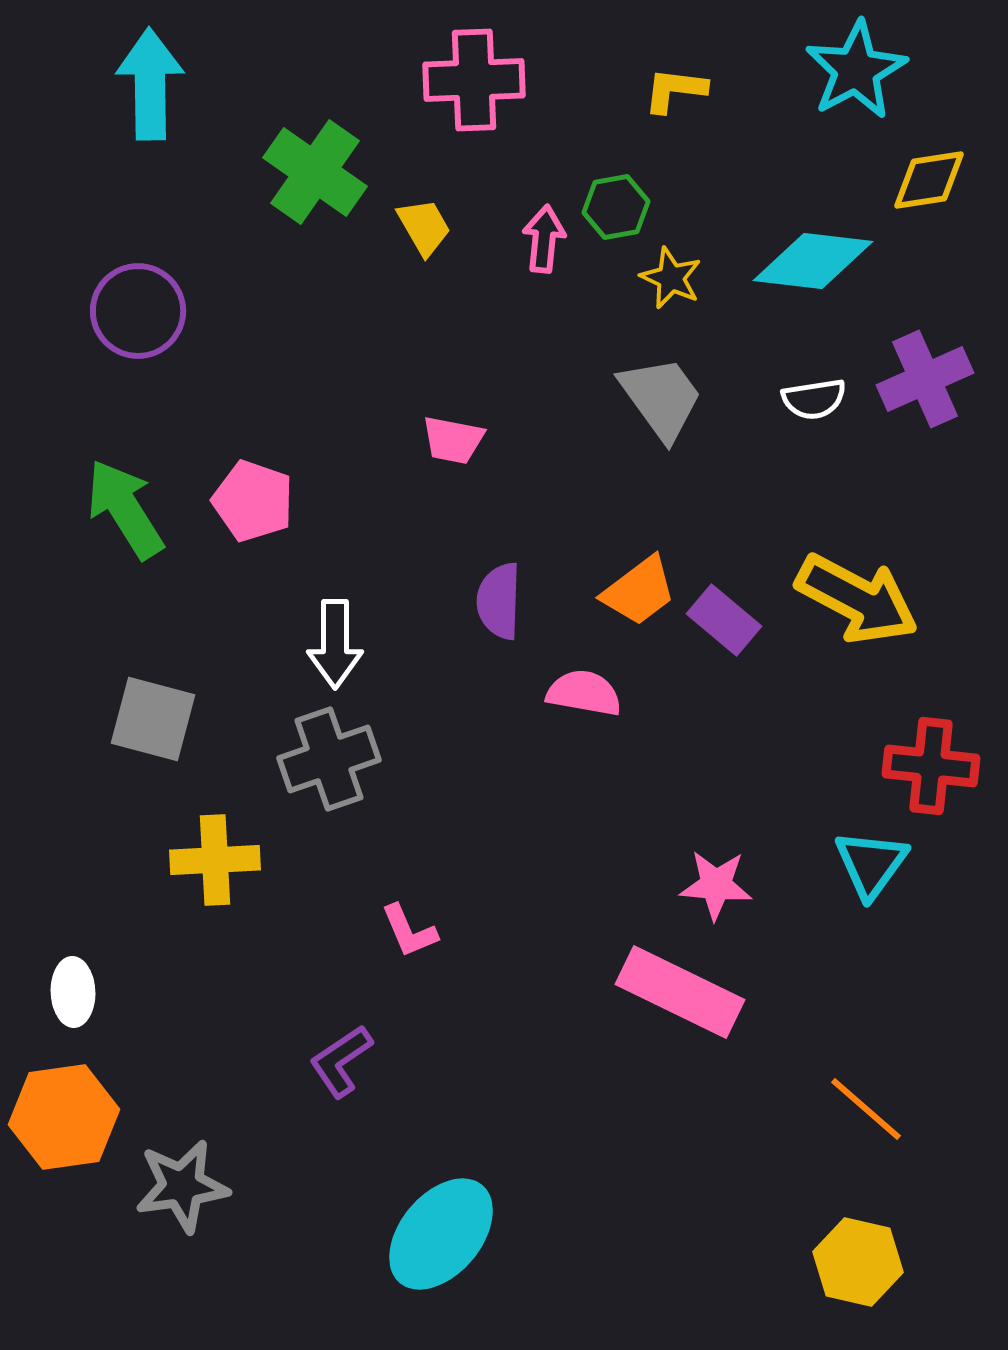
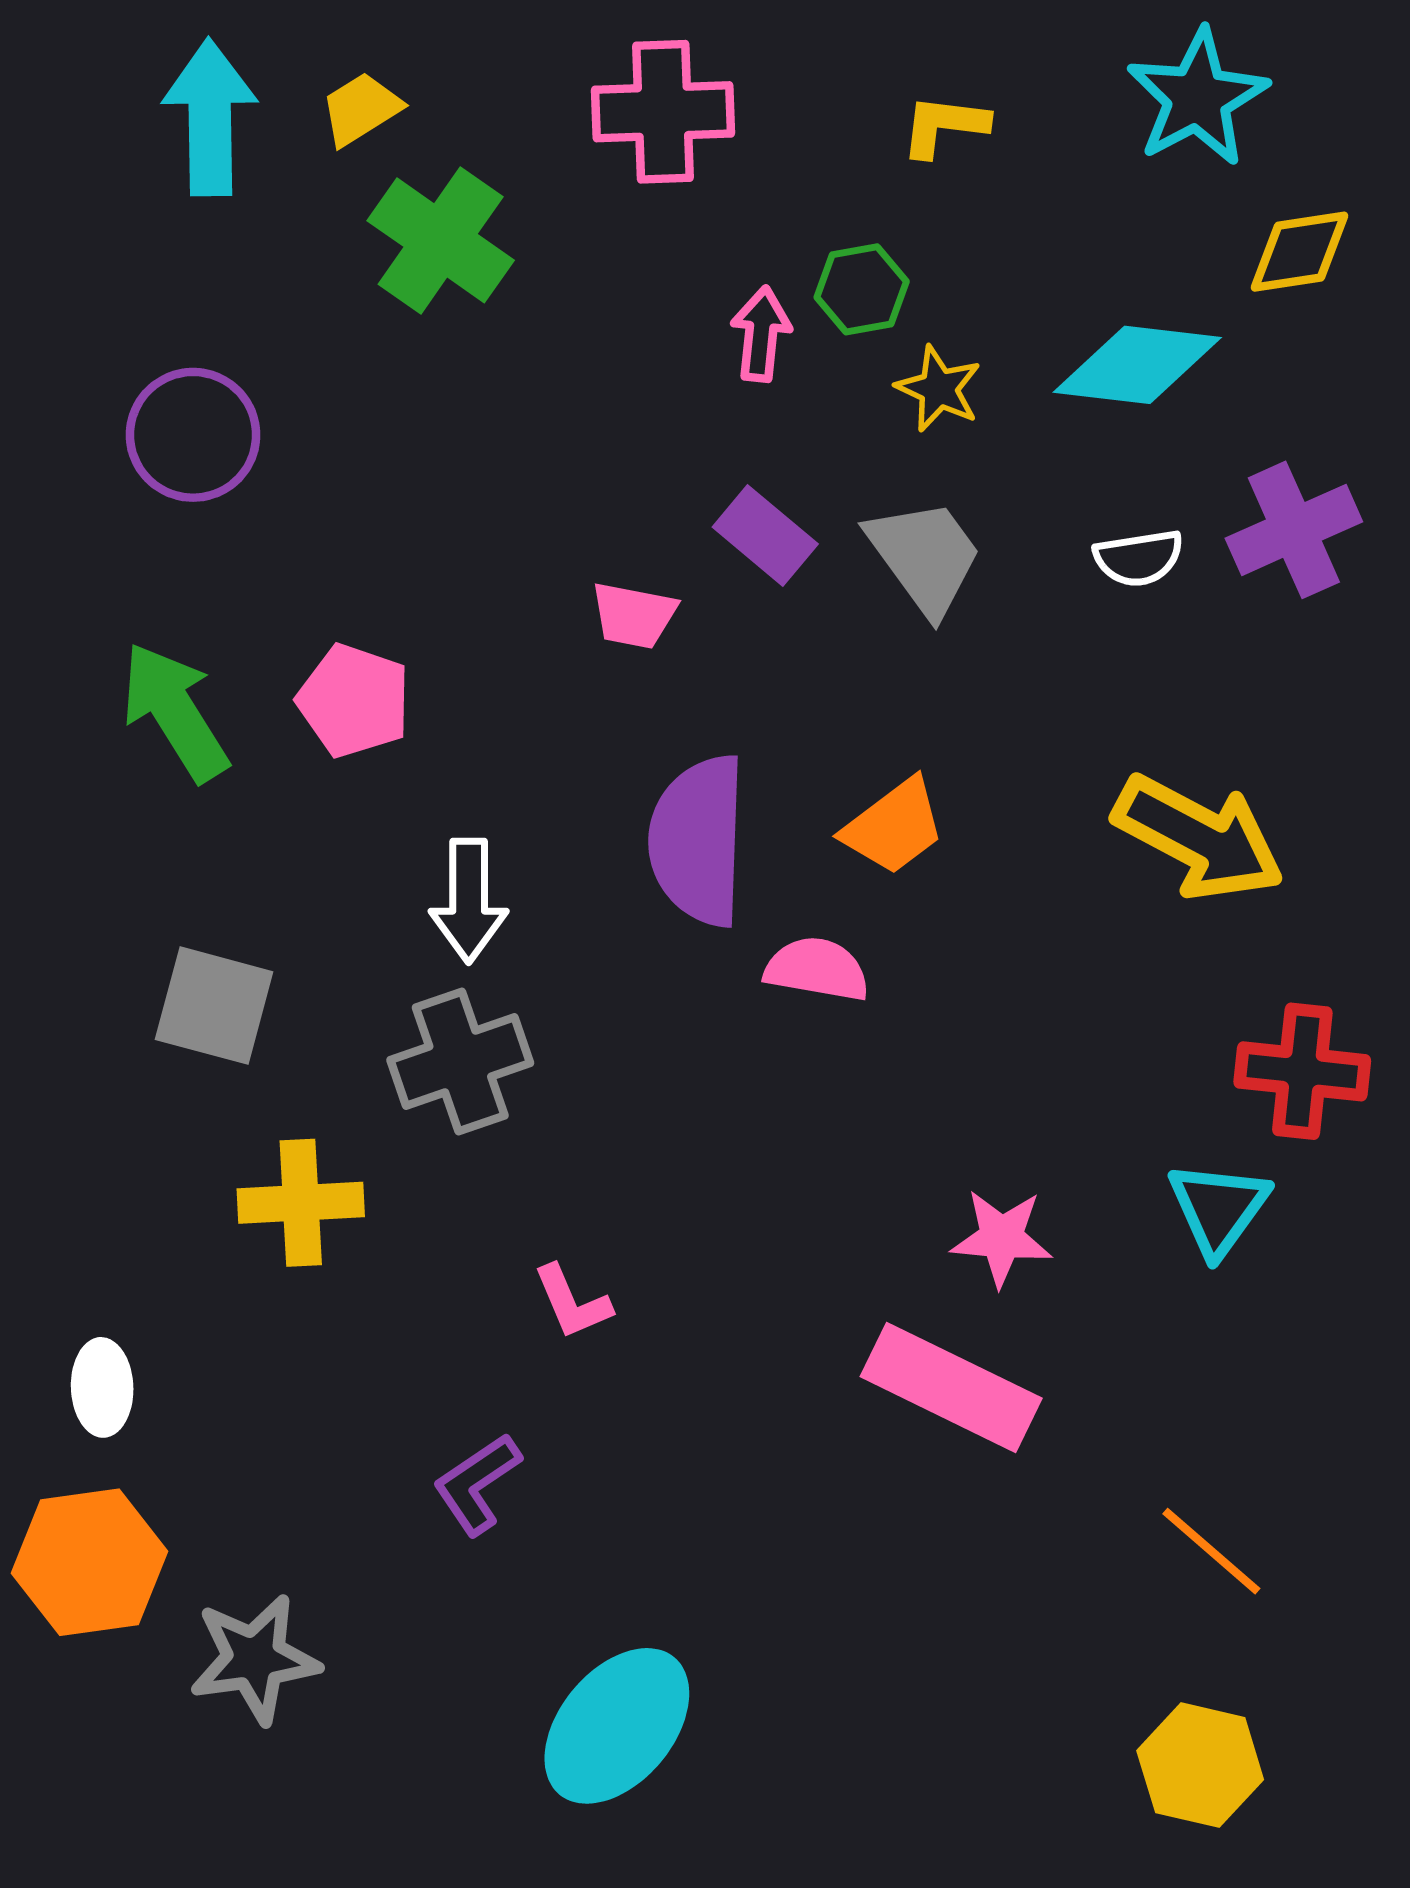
yellow trapezoid: (424, 227) -> (361, 109), moved, turned -92
purple semicircle: (499, 601) -> (698, 840), size x1.6
purple rectangle: (724, 620) -> (765, 536), moved

